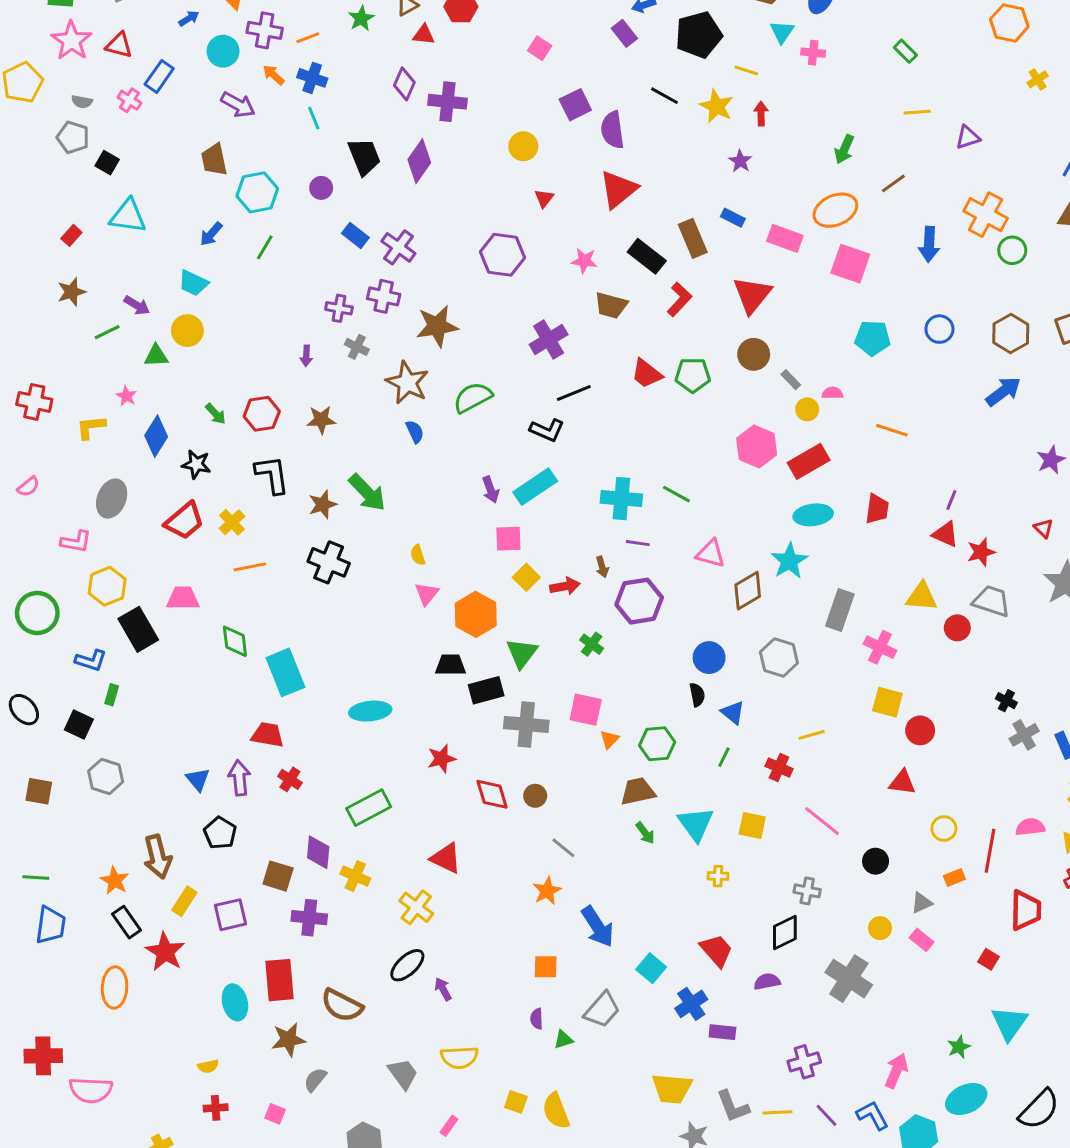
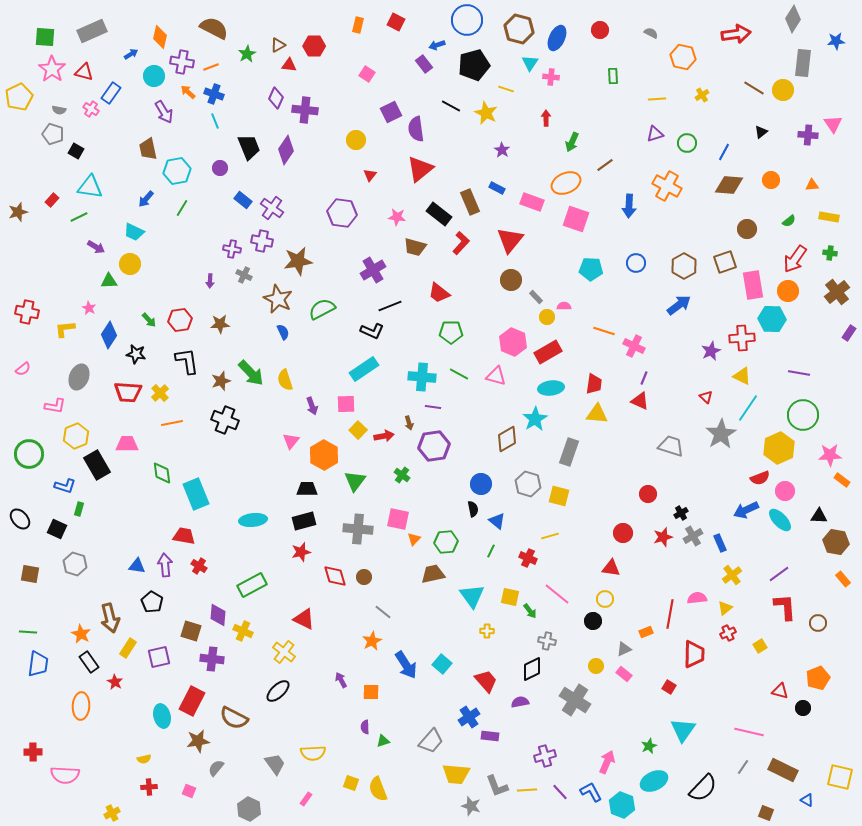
green rectangle: (905, 51) -> (613, 76), turned 42
purple arrow: (238, 105) -> (164, 112), turned 30
yellow line: (917, 112) -> (657, 99), moved
red arrow: (761, 114) -> (546, 118), moved
green circle: (1012, 250) -> (687, 143), moved
brown star: (71, 292) -> (18, 212), moved
green line: (107, 332) -> (79, 217), moved
green pentagon: (693, 375) -> (451, 332), moved
purple arrow: (491, 490) -> (312, 406), moved
red trapezoid: (184, 521) -> (128, 392), turned 44
red star: (981, 552) -> (663, 537), moved
pink triangle: (711, 554) -> (496, 376), moved
yellow semicircle: (418, 555) -> (285, 380), moved, size x1.5
yellow triangle: (922, 597) -> (597, 414), moved
red circle: (957, 628) -> (648, 494), moved
pink cross: (880, 647) -> (634, 346), moved
black rectangle: (486, 690) -> (304, 521), moved
black cross: (1006, 701) -> (681, 513), turned 32
yellow square: (887, 702) -> (559, 496), moved
blue triangle: (198, 779) -> (137, 566), turned -42
yellow circle: (944, 828) -> (605, 599), moved
green arrow: (645, 833) -> (530, 611), moved
red star: (165, 952) -> (115, 682), size x0.6
cyan square: (651, 968) -> (442, 664), moved
red rectangle: (280, 980) -> (192, 701), turned 32
purple arrow: (443, 989) -> (341, 680), moved
gray trapezoid: (602, 1010) -> (431, 741), moved
red cross: (43, 1056) -> (33, 752), size x0.7

